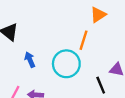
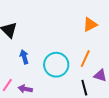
orange line: (83, 40) -> (85, 59), moved

